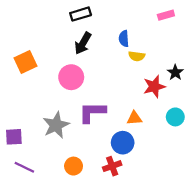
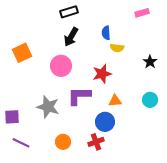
red star: (154, 87) -> (102, 74), moved
gray star: (56, 125) -> (48, 107), turned -30

